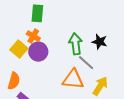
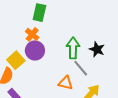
yellow square: (19, 49) -> (16, 60), moved
orange triangle: (73, 79) -> (65, 83), size x0.7

